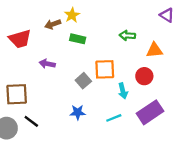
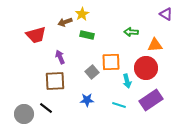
purple arrow: (47, 64) -> (60, 57), turned 56
red circle: (144, 76) -> (146, 68), size x1.5
brown square: (17, 94) -> (55, 81), moved
cyan line: (114, 118) -> (119, 105), turned 40

